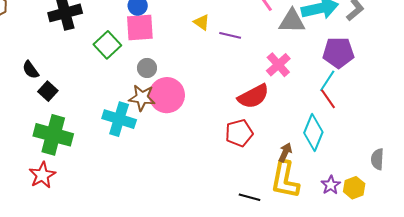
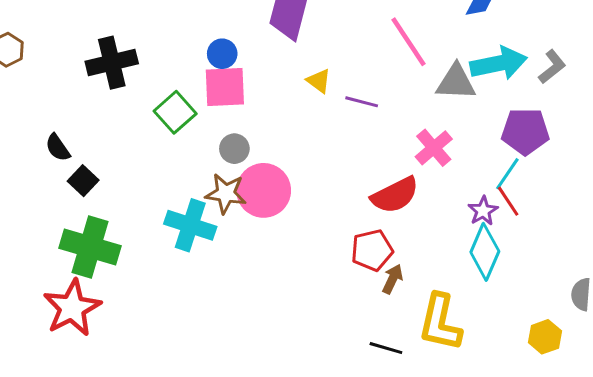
brown arrow: (285, 152) -> (393, 279), moved
red star: (42, 175) -> (72, 308), size x1.4
purple star: (331, 185) -> (483, 211), moved

